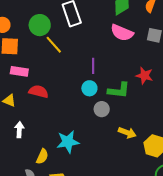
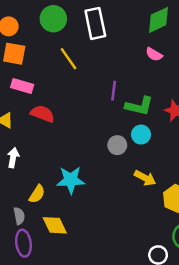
green circle: (40, 25) -> (53, 19), moved
pink semicircle: (122, 33) -> (154, 54), size x0.6
cyan circle: (89, 88) -> (141, 135), moved
green L-shape: (119, 90) -> (139, 106), moved

